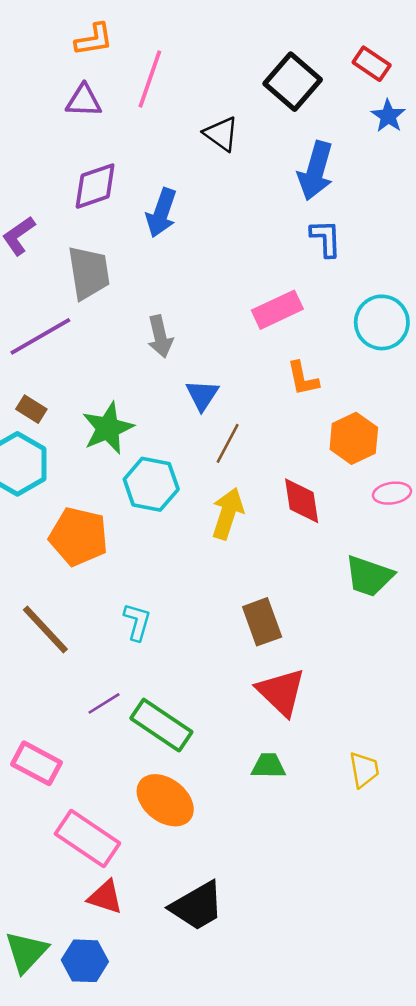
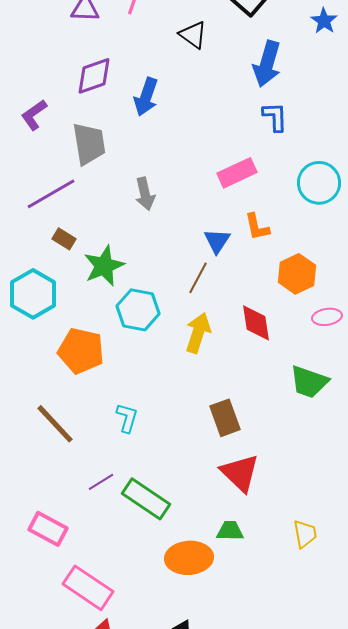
blue triangle: (202, 395) -> (217, 241), moved
brown rectangle: (31, 409) -> (64, 239), moved
orange ellipse: (165, 800) -> (189, 558), moved, turned -42

